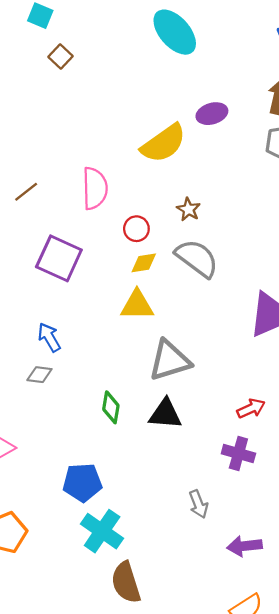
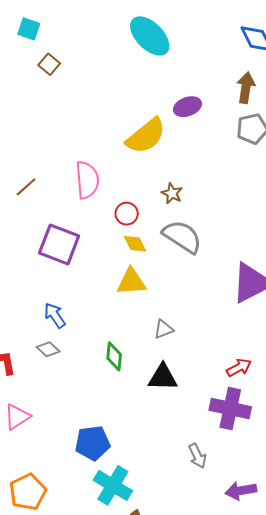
yellow diamond: (144, 263) -> (135, 244), turned 75
gray triangle: (170, 360) -> (164, 329), size x0.5
gray diamond: (39, 375) -> (48, 349), turned 40
green diamond: (111, 407) -> (114, 356), moved
purple cross: (238, 453) -> (230, 408), size x1.4

